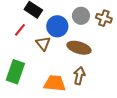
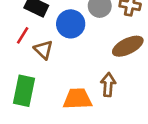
brown triangle: (43, 43) -> (43, 50), moved
brown ellipse: (79, 48) -> (128, 46), moved, turned -35

